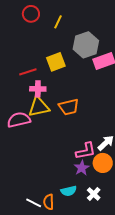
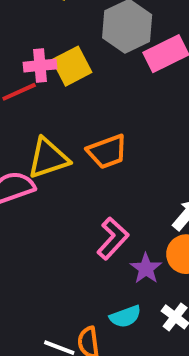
pink cross: (38, 89) -> (40, 66), moved
pink L-shape: (86, 151) -> (113, 238), moved, turned -30

